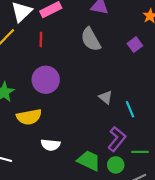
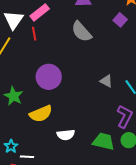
red line: (41, 40) -> (34, 34), moved
purple square: (135, 45) -> (120, 20), moved

